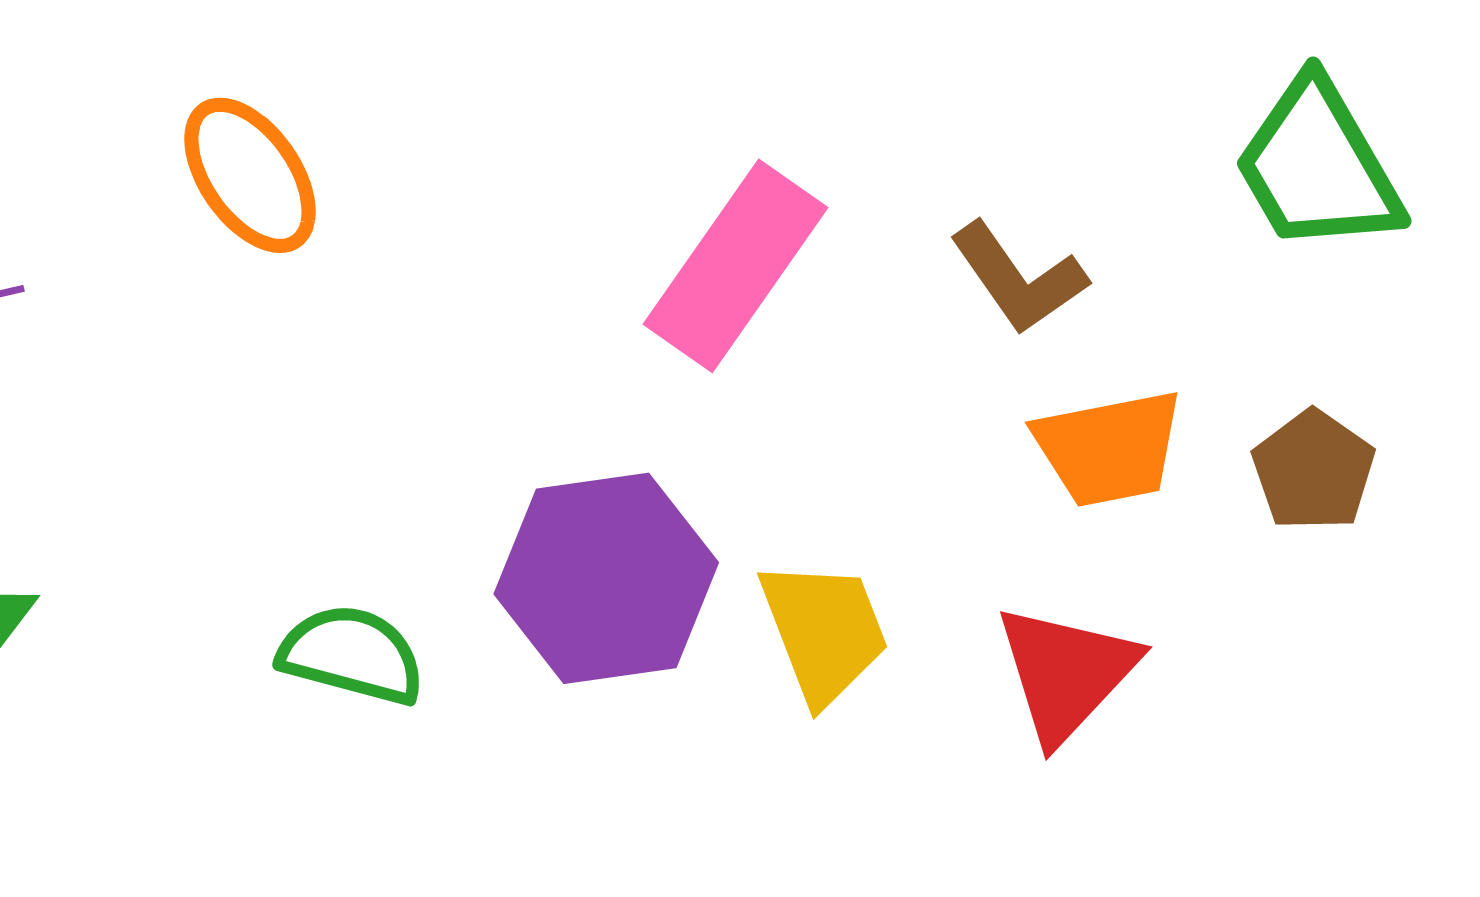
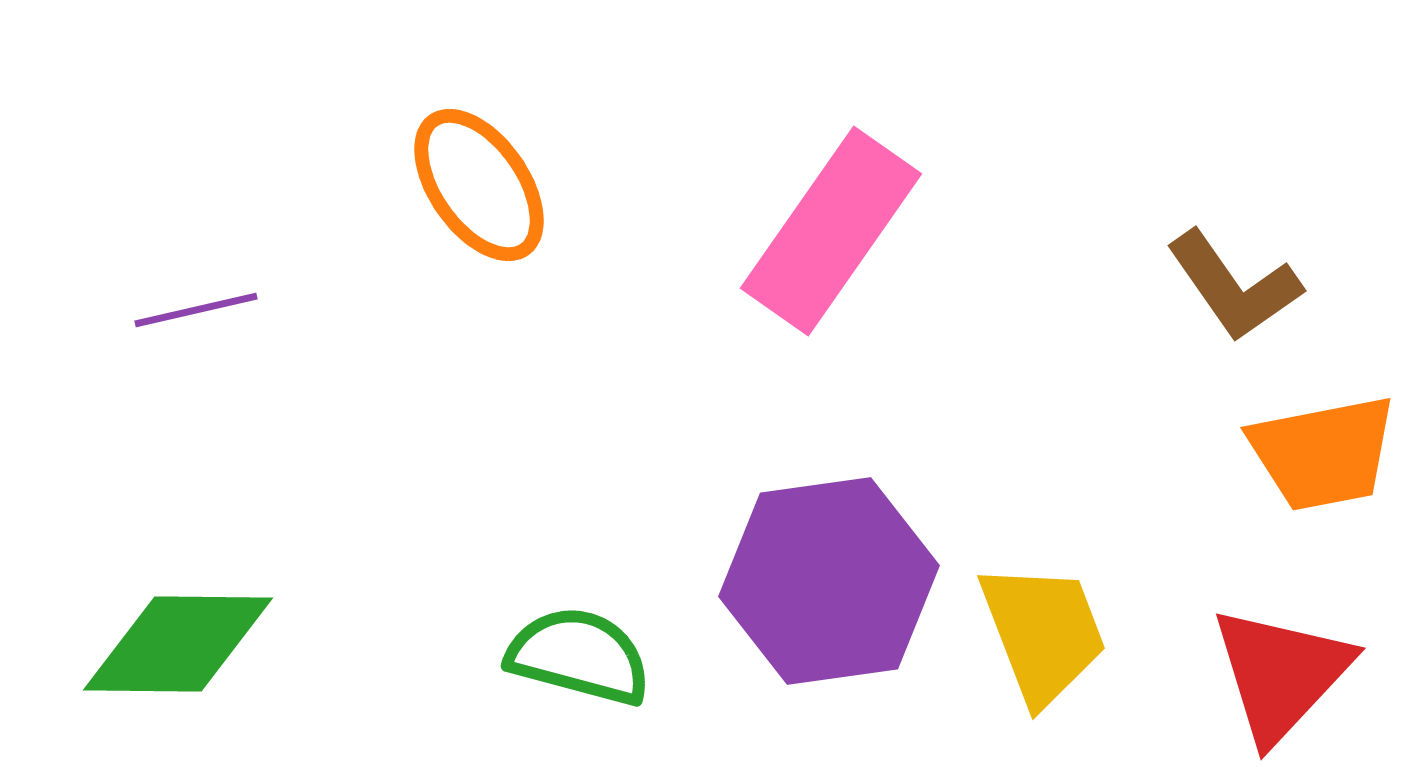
pink rectangle: (735, 266) -> (831, 231), moved

